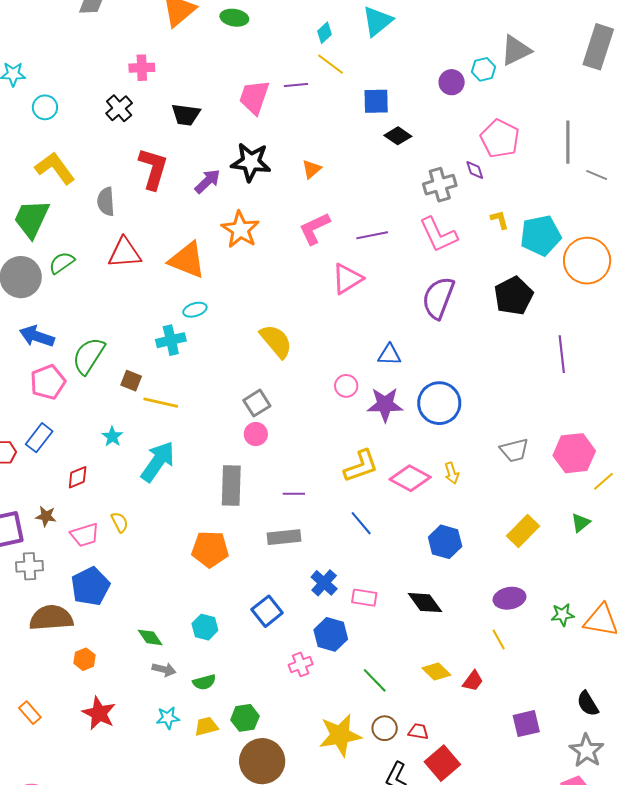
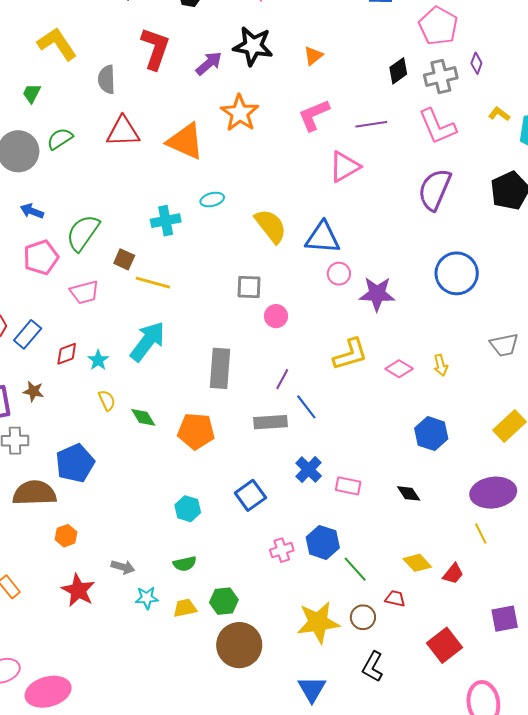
black diamond: (398, 136) -> (398, 71), moved, turned -72
pink pentagon: (500, 139) -> (438, 26), moved
purple diamond: (475, 170) -> (476, 63), turned 35
green trapezoid: (32, 219) -> (32, 93), size x0.5
yellow L-shape: (500, 220) -> (499, 114), turned -40
cyan ellipse: (195, 310) -> (212, 200), moved
blue arrow: (37, 336) -> (32, 211), size x0.7
blue triangle: (389, 355) -> (323, 238), moved, size x1.5
gray square: (257, 403) -> (249, 287), turned 32
blue circle: (439, 403) -> (457, 273), moved
pink circle: (256, 434) -> (276, 316), moved
cyan star: (112, 437) -> (98, 360), moved
blue rectangle: (39, 438) -> (28, 334), moved
pink diamond: (410, 478) -> (399, 369), size x0.7
purple line: (294, 494) -> (282, 379), turned -65
blue line: (361, 523) -> (306, 407), moved
pink trapezoid: (85, 535) -> (84, 292), moved
purple ellipse: (509, 598) -> (493, 493), size x1.4
black diamond: (425, 603) -> (409, 493), size x0.7
blue hexagon: (331, 634) -> (323, 542), moved
green diamond: (150, 637) -> (143, 417), moved
gray arrow: (164, 669) -> (123, 567), moved
red trapezoid: (418, 731) -> (395, 599), moved
red square: (442, 763) -> (444, 645), moved

